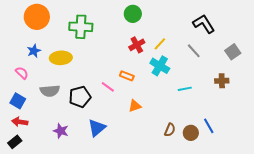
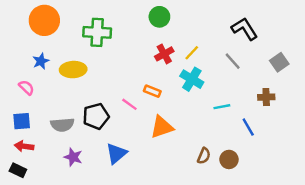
gray semicircle: (50, 91) -> (62, 125), moved
blue square: (18, 101) -> (22, 121), turned -35
orange triangle: (135, 106) -> (162, 127), size x1.5
blue line: (209, 126) -> (248, 127), moved
black rectangle: (15, 142) -> (18, 170), turned 64

